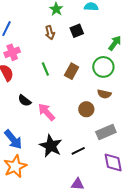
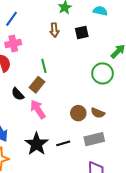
brown rectangle: (72, 71) -> (37, 85), moved
brown semicircle: (104, 94) -> (98, 113), moved
black line: (78, 151) -> (63, 143), moved

